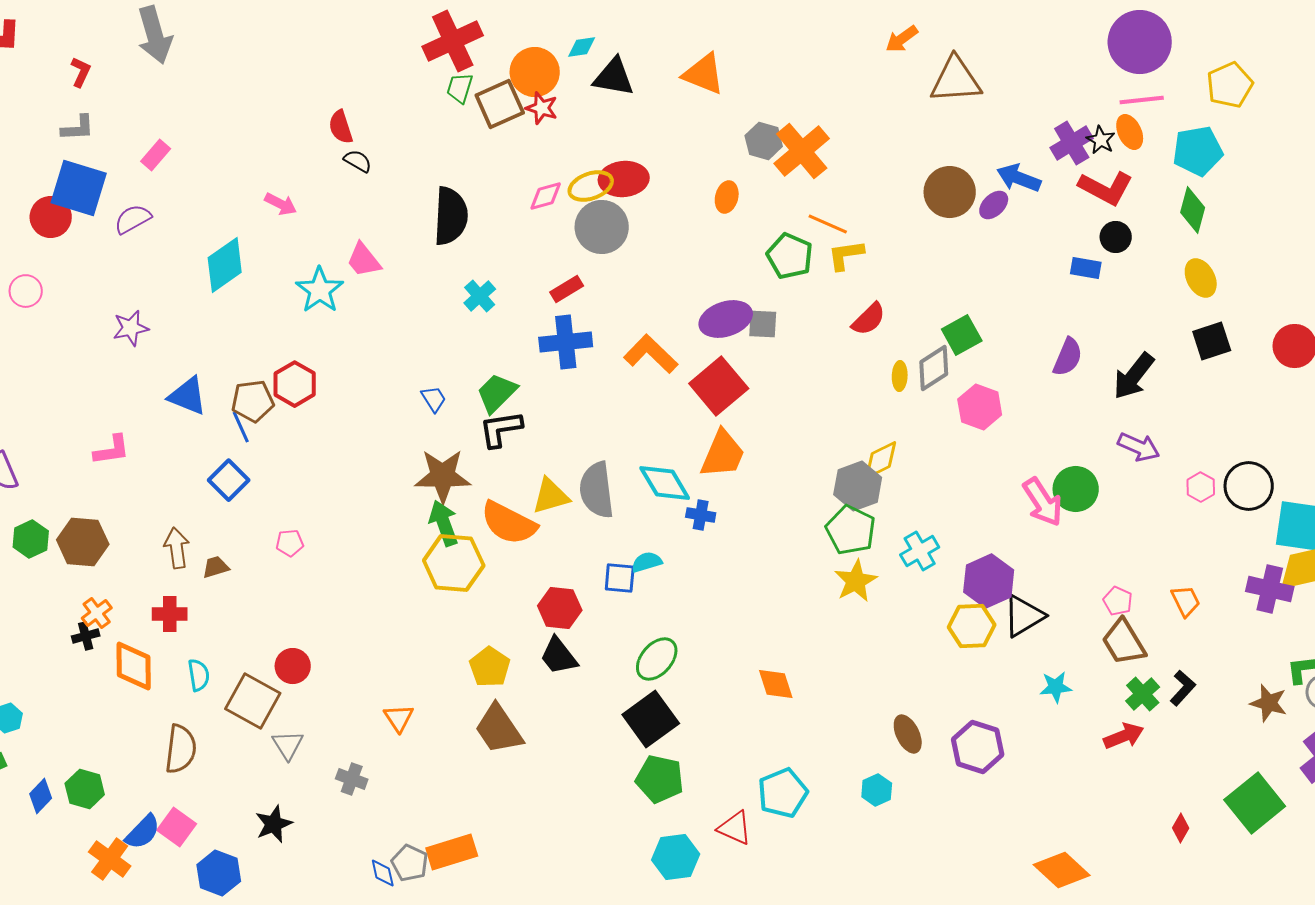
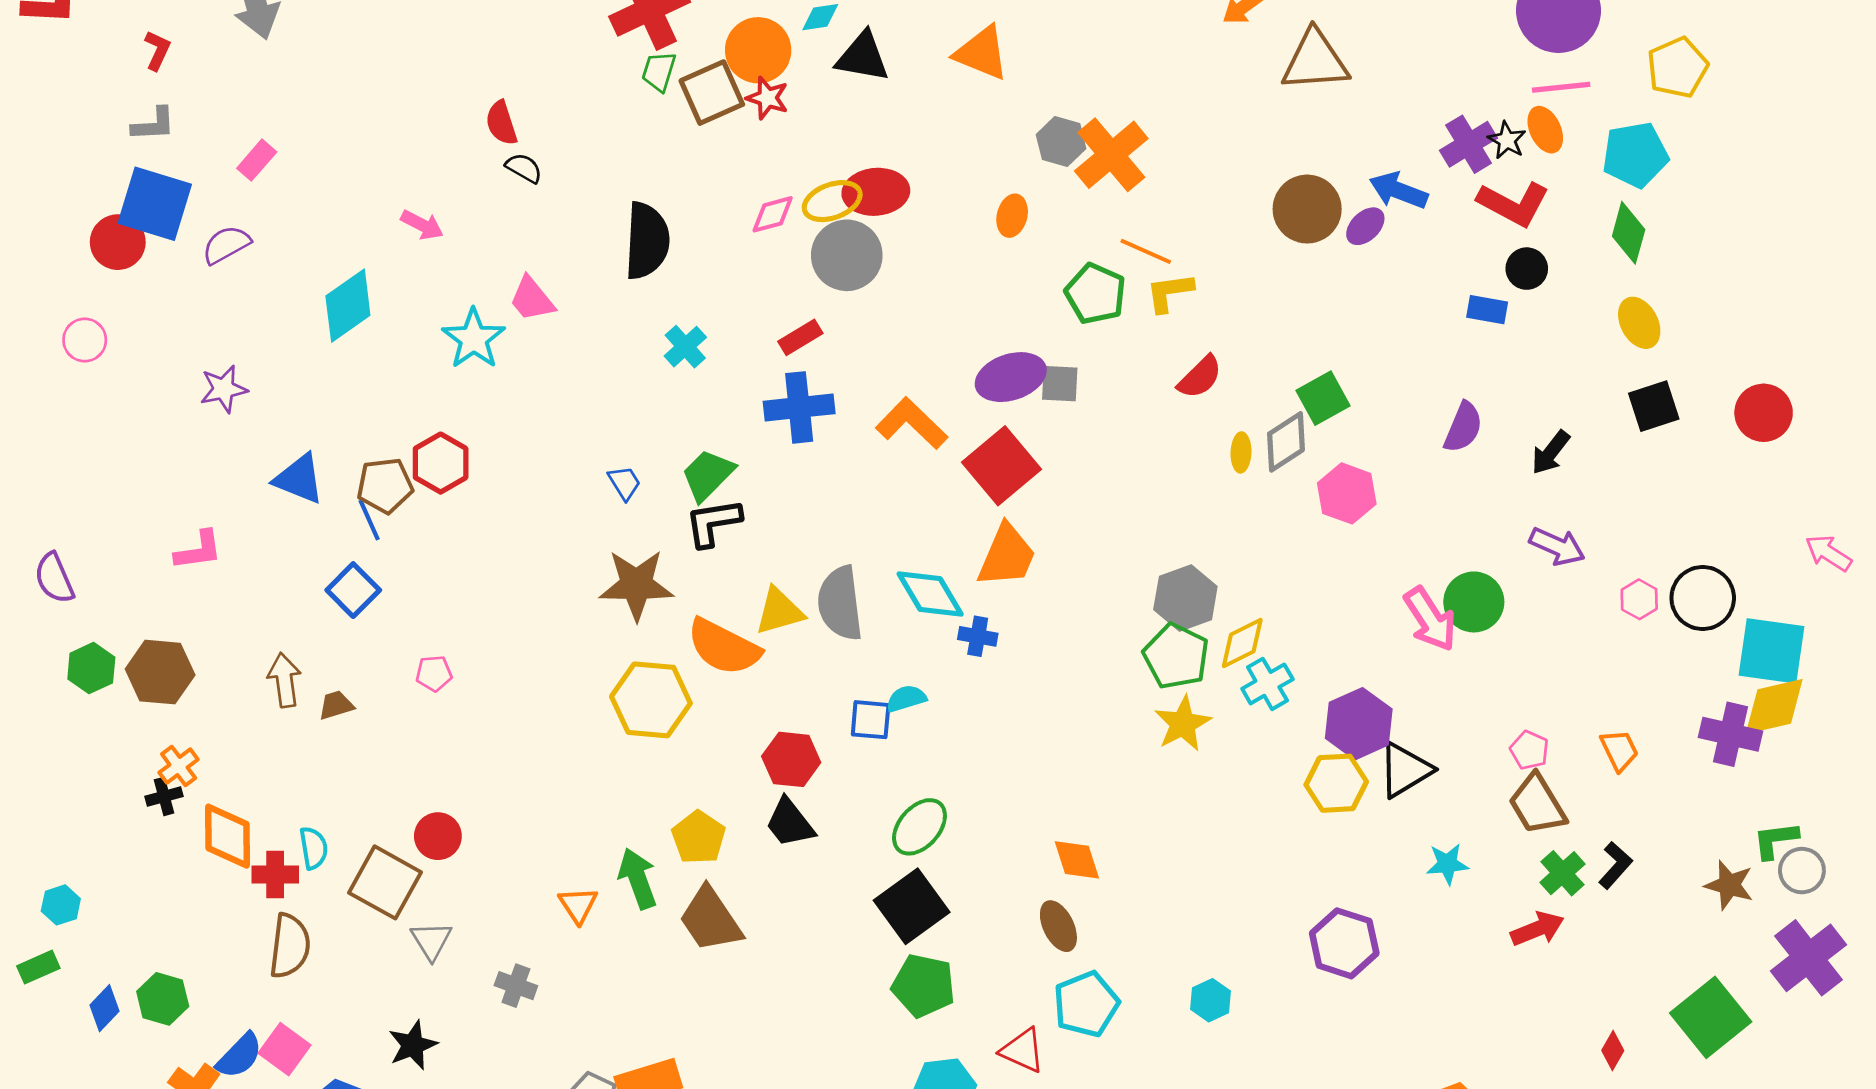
black arrow: (1134, 376) -> (1551, 452), size x0.7
yellow diamond: (881, 460) -> (1242, 643), moved
green arrow: (444, 523) -> (638, 878), moved
red cross: (170, 614) -> (275, 874), moved
brown ellipse: (908, 734) -> (1058, 926), moved

